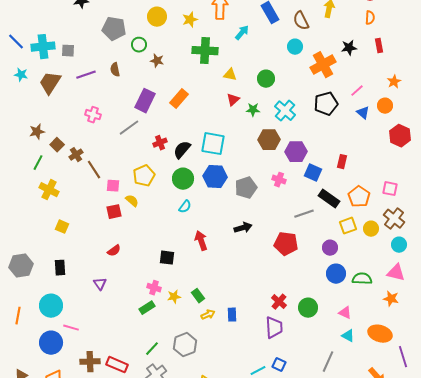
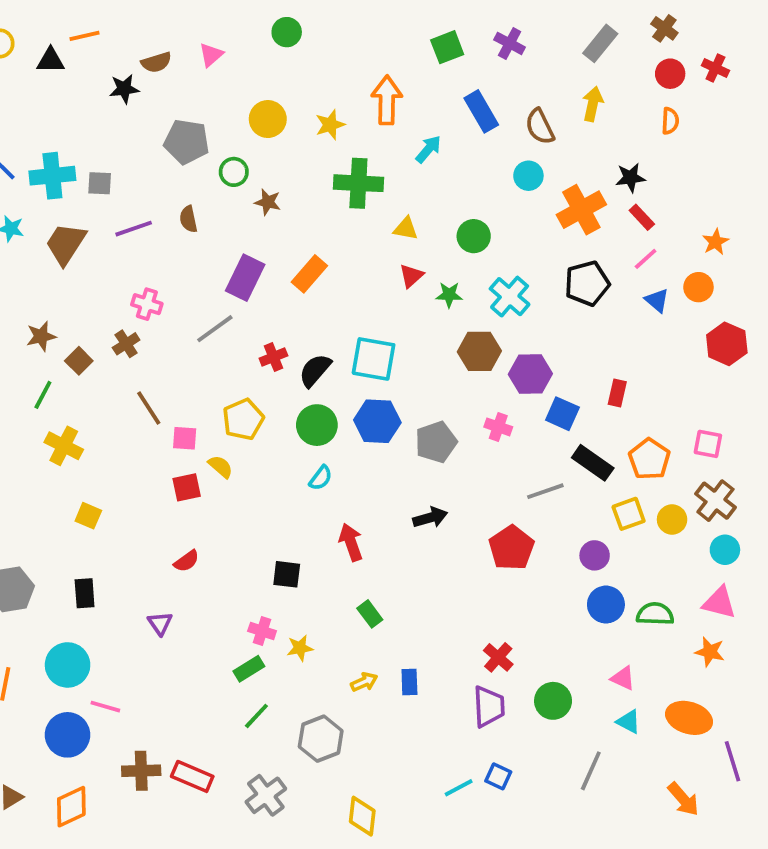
red rectangle: (379, 46) -> (642, 217), moved, turned -32
brown cross: (76, 155) -> (126, 344), moved
red pentagon: (286, 244) -> (511, 548), turned 30
green rectangle: (198, 296) -> (370, 614), moved
green circle: (308, 308) -> (553, 701), moved
green line: (152, 349) -> (256, 716), moved

